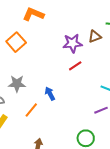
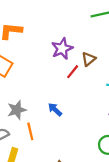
brown triangle: (95, 36) -> (89, 59), moved
orange line: (31, 110) -> (30, 131), moved, turned -35

